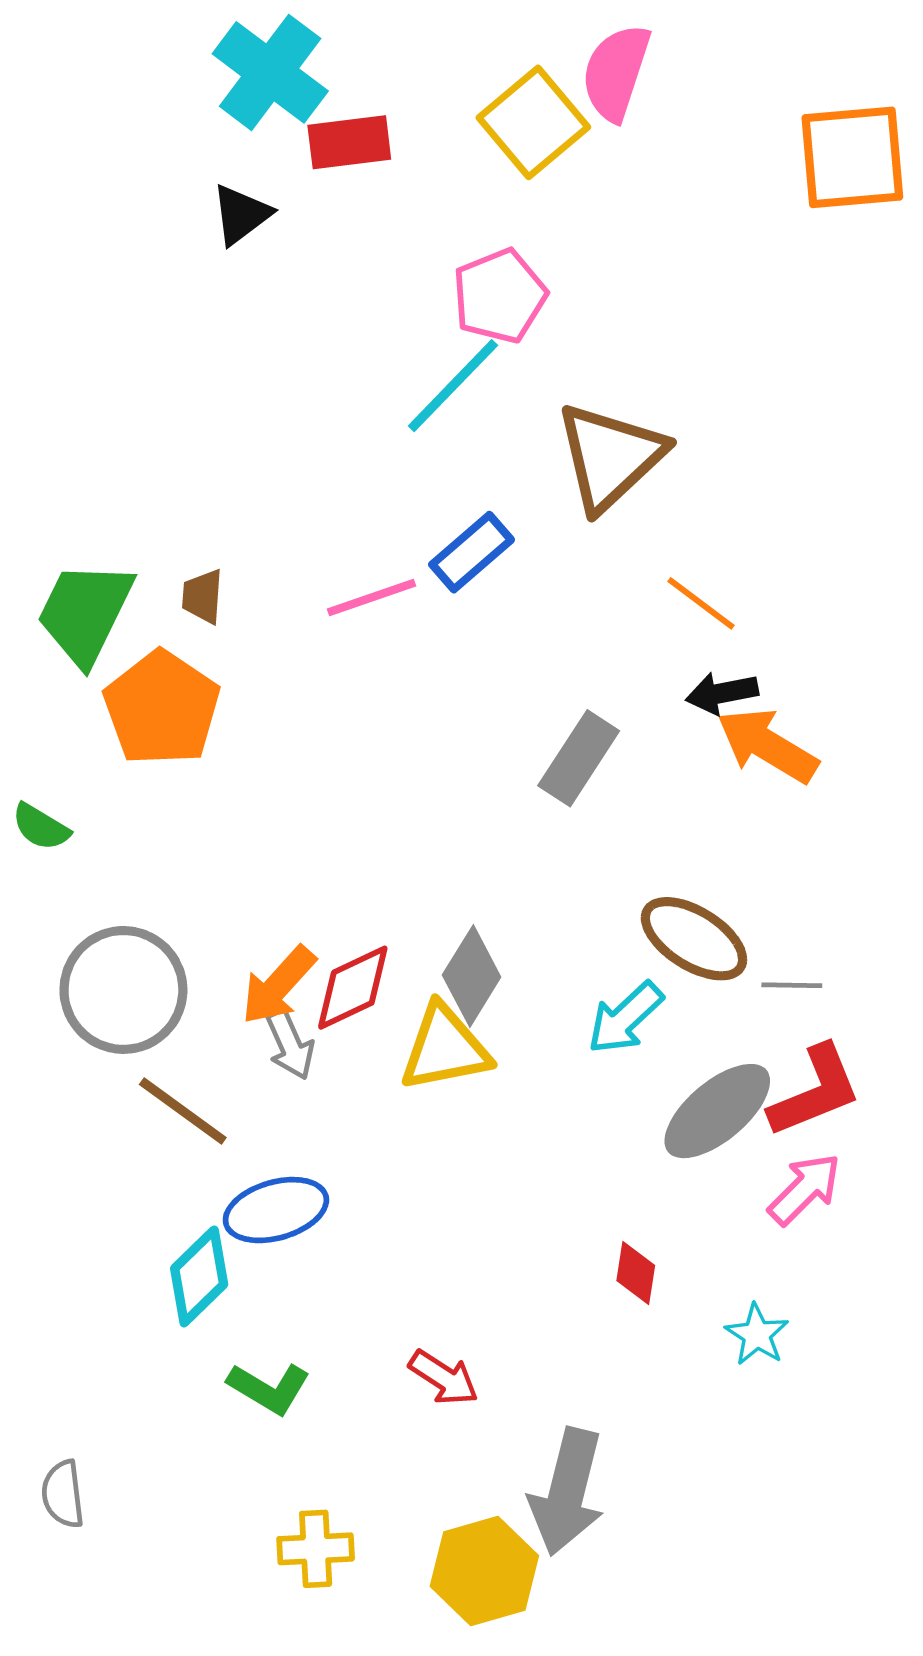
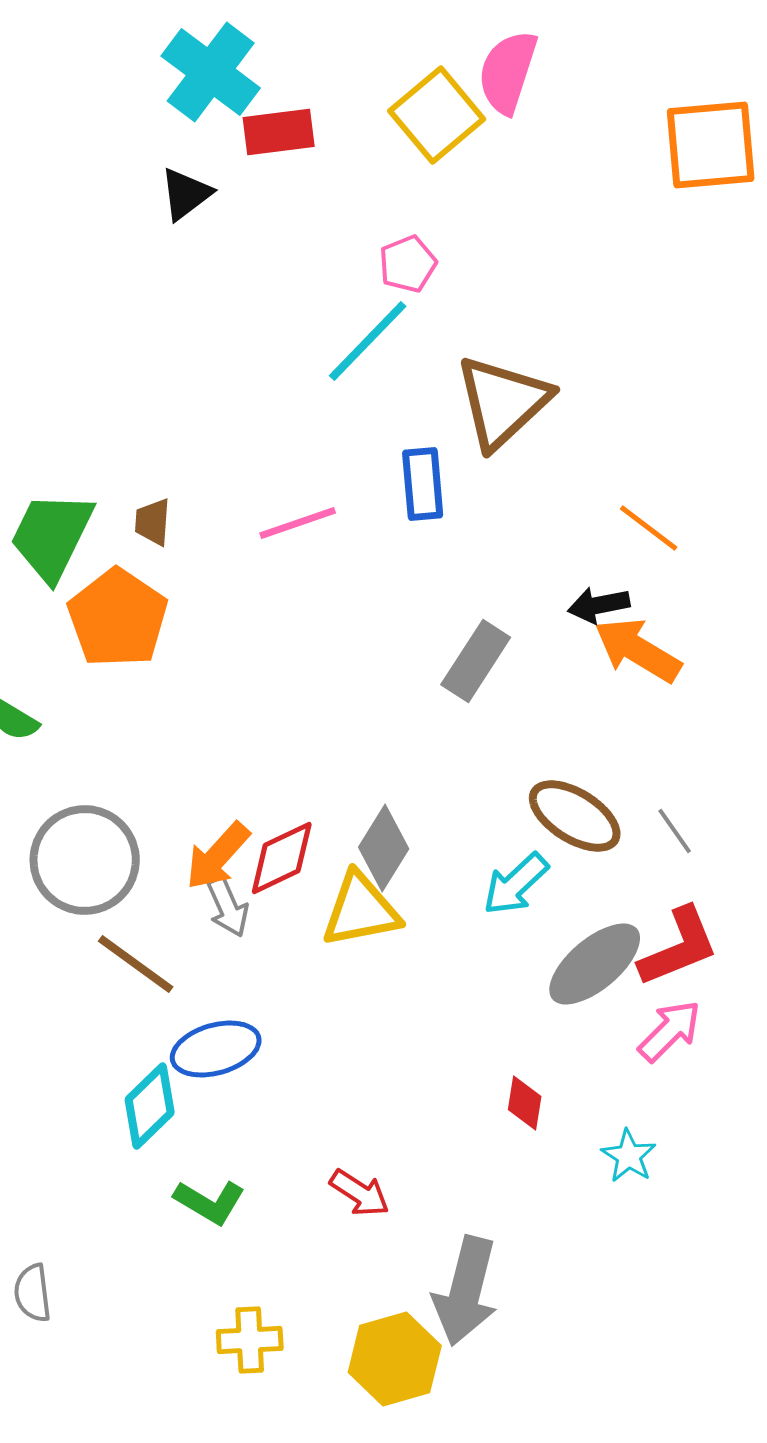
pink pentagon: (500, 296) -> (408, 264), size x0.7
blue rectangle: (472, 552) -> (423, 484), moved, turned -54
orange line: (701, 603) -> (649, 528), moved
gray line: (792, 985) -> (675, 831), moved, turned 54

